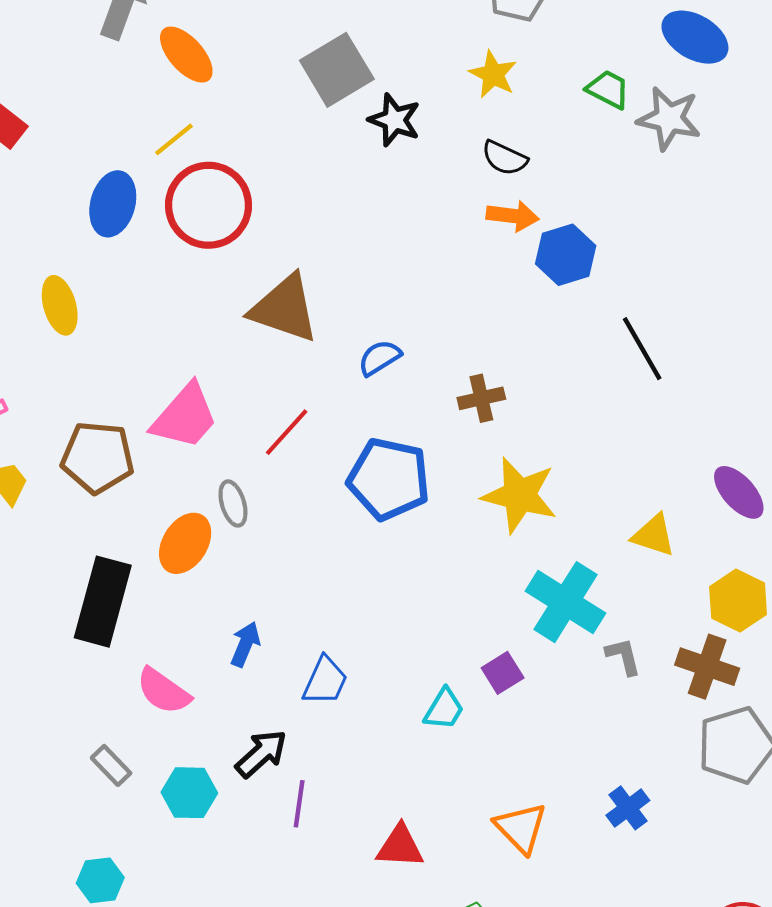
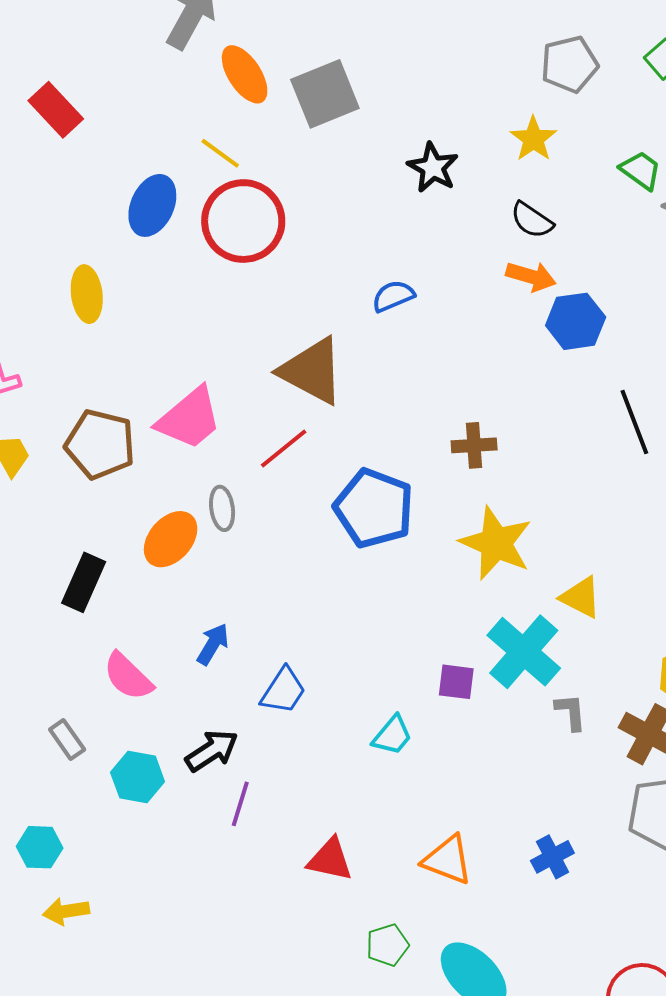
gray square: (337, 70) -> (325, 94), moved
yellow line: (174, 139) -> (220, 153), turned 66
brown triangle: (284, 309) -> (312, 371), moved
blue semicircle: (379, 358) -> (393, 296), moved
yellow triangle: (654, 535) -> (581, 597), moved
black rectangle: (103, 602) -> (84, 582), size x0.7
purple square: (503, 673) -> (456, 682), moved, turned 30
orange triangle: (521, 828) -> (448, 860), turned -34

